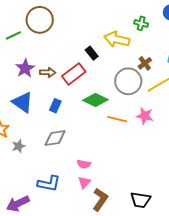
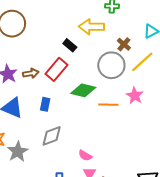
pink star: (145, 116) -> (135, 96), turned 30
gray star: (19, 146) -> (18, 152), size x1.5
pink semicircle: (84, 164) -> (85, 155), turned 32

